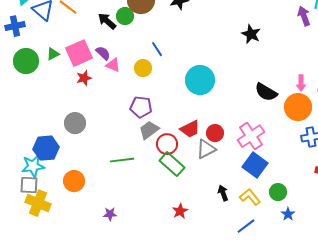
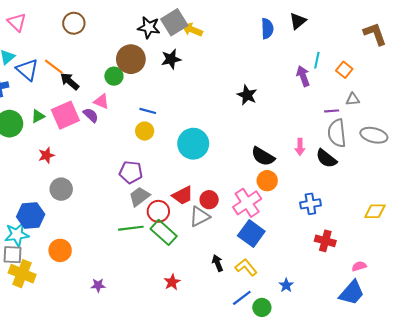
black arrow: (107, 21) -> (70, 81), moved
blue line: (157, 49) -> (148, 111), turned -42
pink triangle: (113, 65) -> (101, 101), moved
yellow circle: (143, 68) -> (145, 131), moved
red star: (84, 78) -> (46, 155), moved
orange circle: (298, 107) -> (267, 181), moved, size x0.7
green line: (122, 160) -> (131, 228), moved
green circle: (278, 192) -> (262, 307), moved

